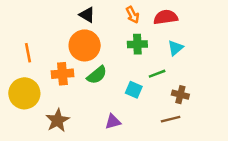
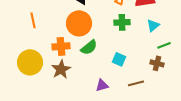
orange line: (28, 53) -> (33, 20), moved
green line: (157, 74) -> (164, 45), moved
brown line: (171, 119) -> (136, 83), moved
brown star: (58, 120) -> (61, 69), moved

